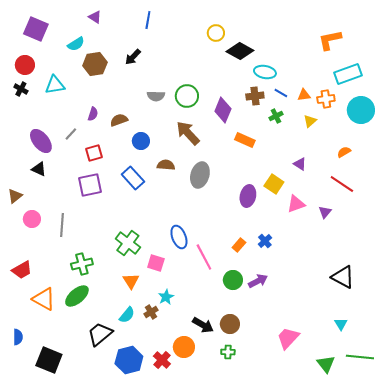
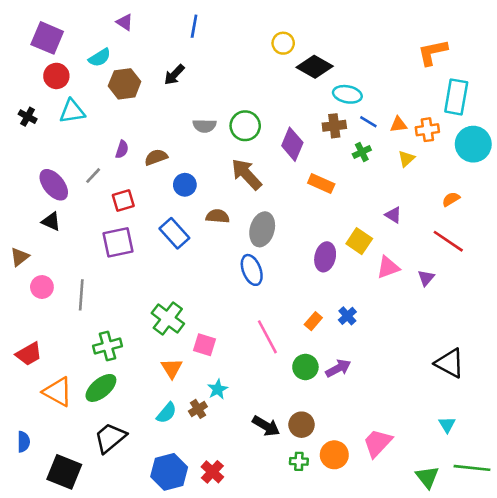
red circle: (25, 65) -> (56, 76), moved
cyan rectangle: (348, 74) -> (456, 97), turned -60
blue ellipse: (179, 237) -> (252, 270), moved
black trapezoid: (100, 334) -> (110, 438), moved
orange circle: (184, 347) -> (334, 455), moved

